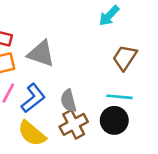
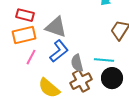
cyan line: (119, 97) -> (104, 60), moved
blue L-shape: (33, 98) -> (59, 51), moved

